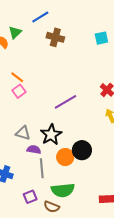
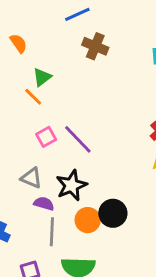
green triangle: (15, 32) -> (42, 77), moved
pink square: (19, 91) -> (46, 137), moved
purple line: (66, 102) -> (78, 139), moved, turned 70

